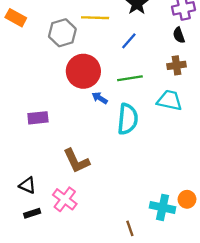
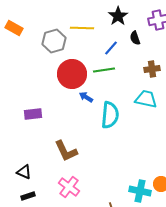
black semicircle: (179, 35) -> (135, 38), moved
green line: (130, 78) -> (104, 70), moved
pink cross: (65, 199) -> (69, 187), moved

